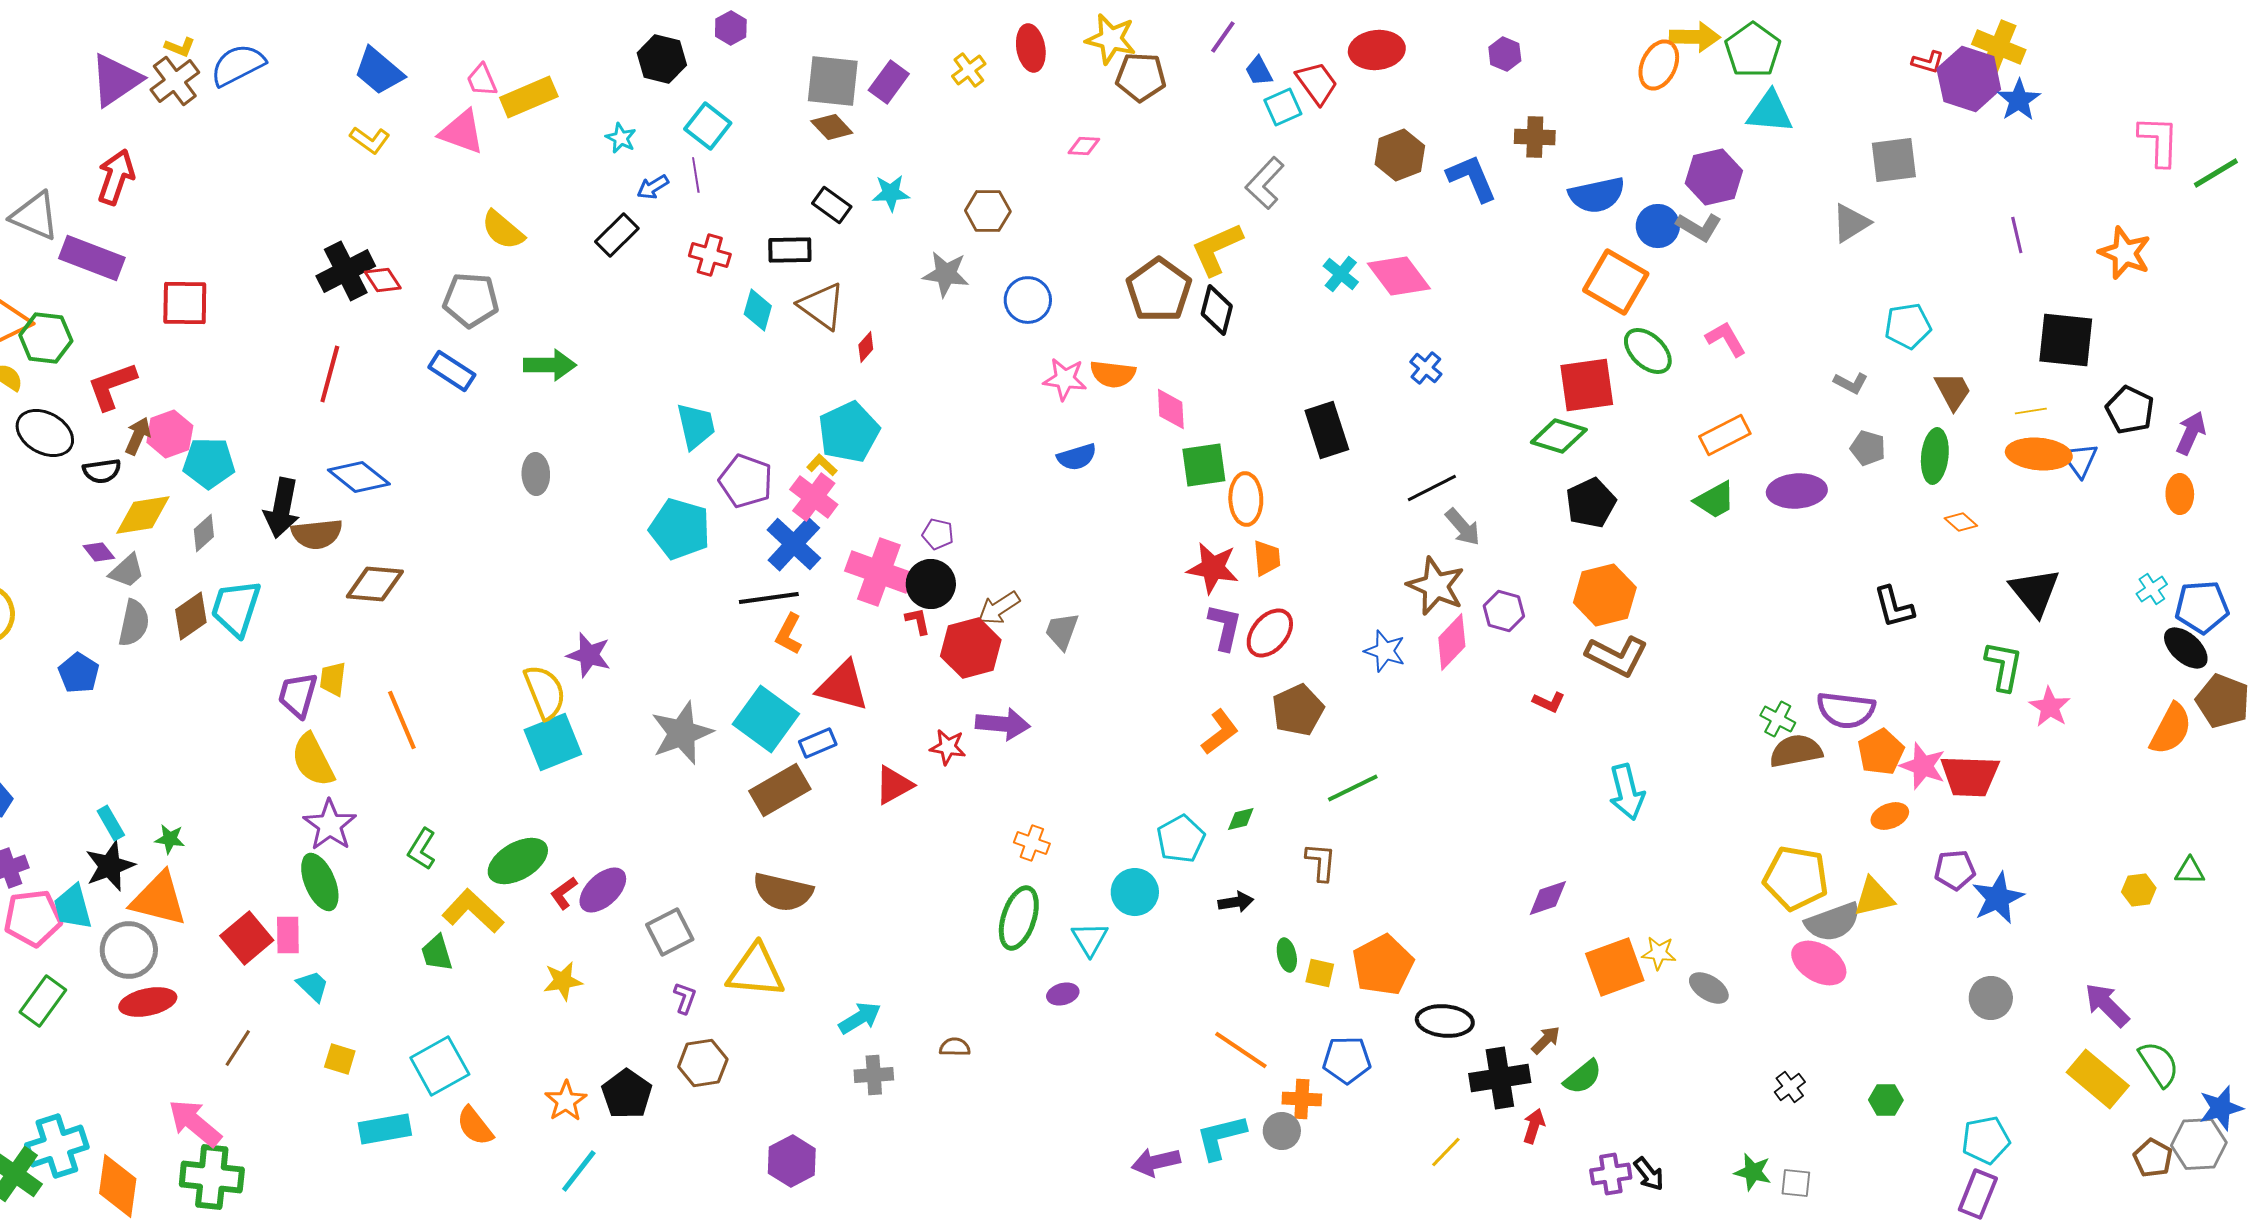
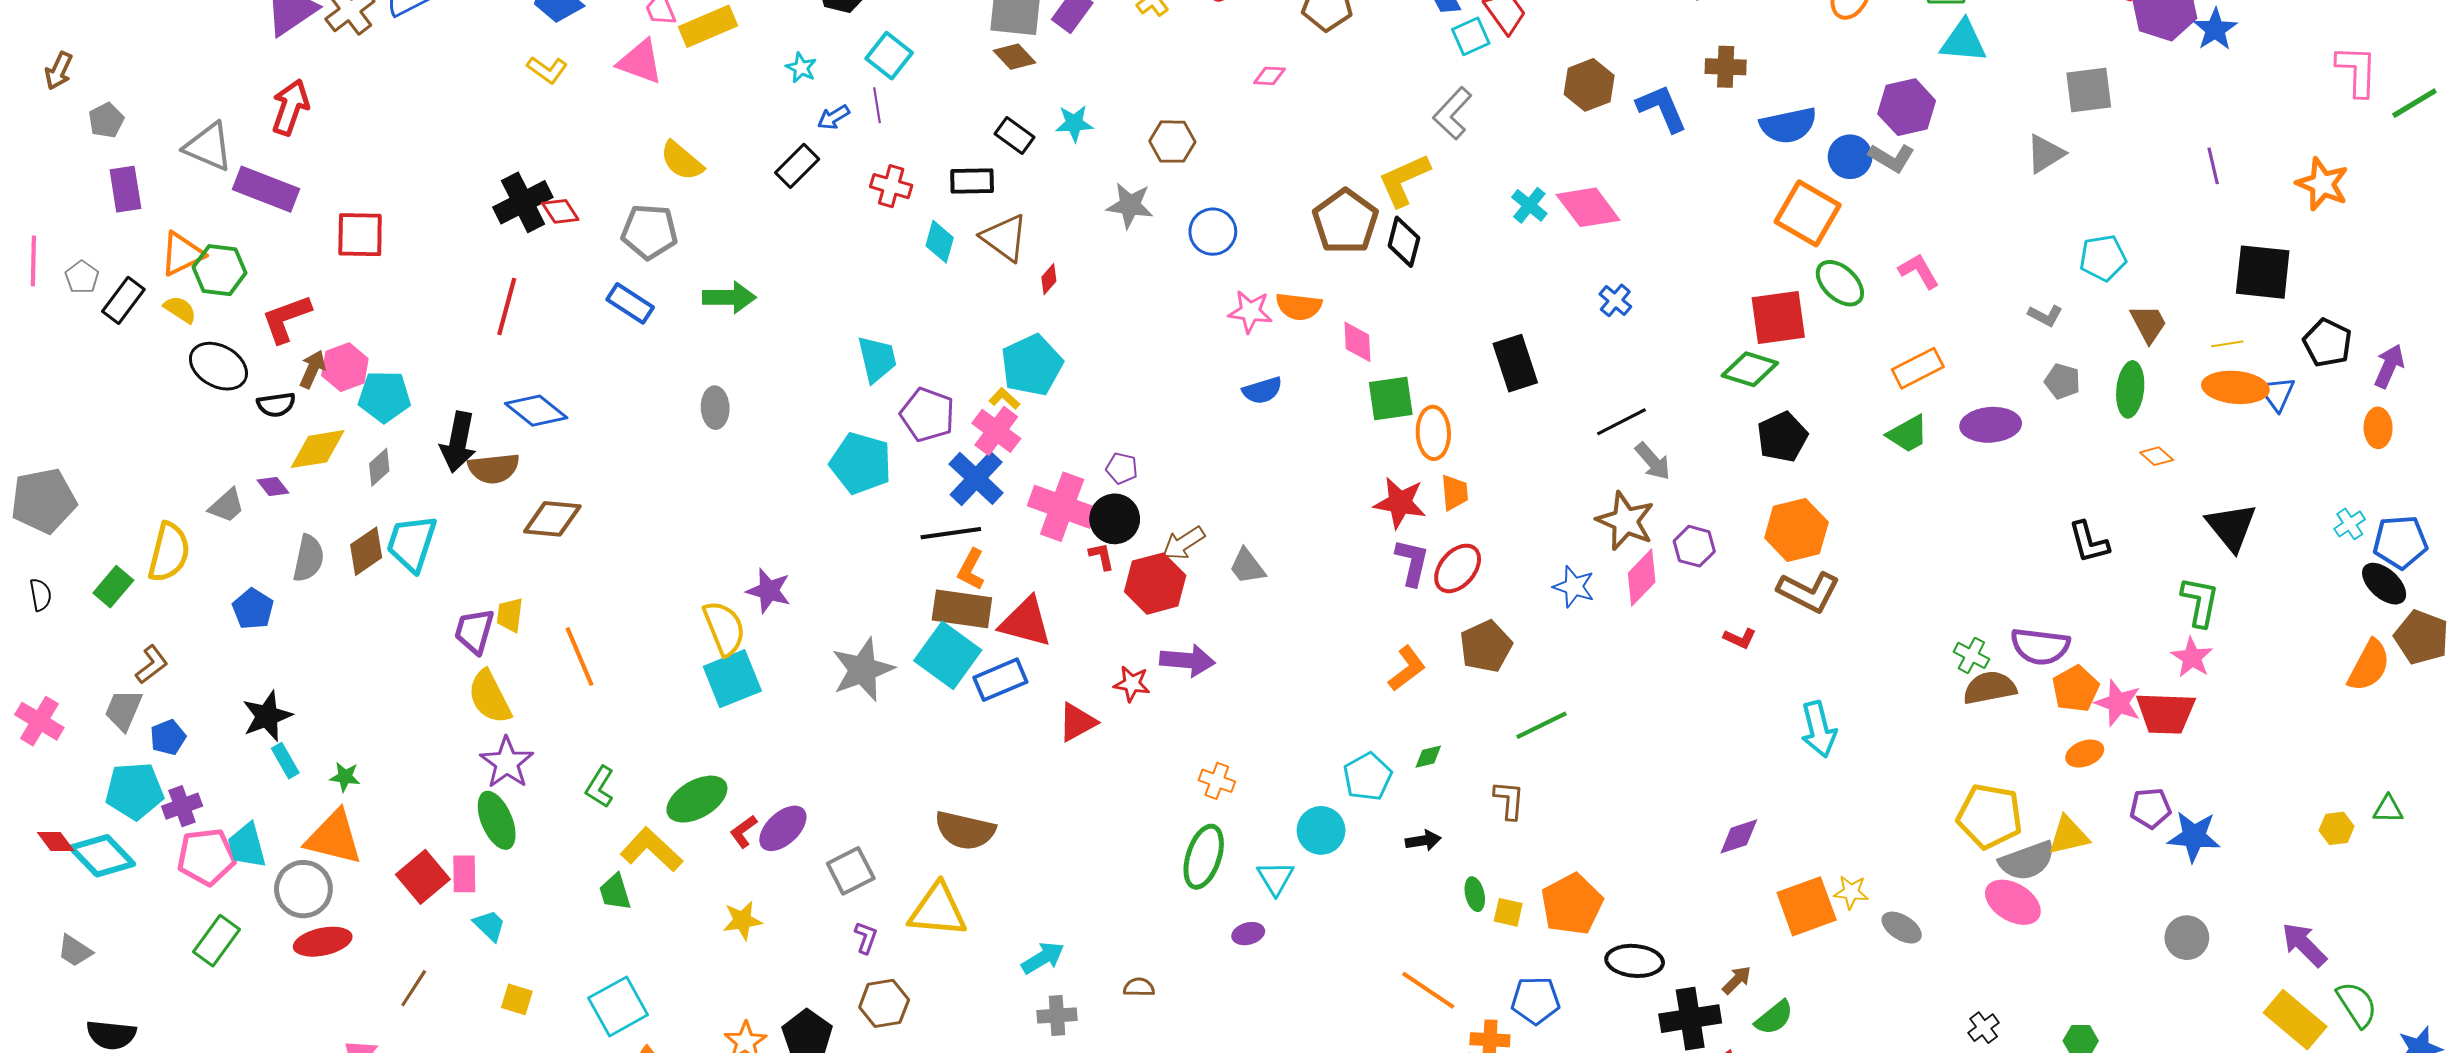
gray trapezoid: (127, 571) -> (227, 506), moved
gray trapezoid: (1062, 631) -> (1247, 566), turned -57
pink star: (2050, 707) -> (2192, 657), moved
blue rectangle: (818, 743) -> (1000, 680), size x1.4
brown rectangle: (780, 790) -> (962, 609), moved, turned 38
black star: (110, 866) -> (267, 716), moved
blue star: (1998, 898) -> (2194, 836), turned 30

